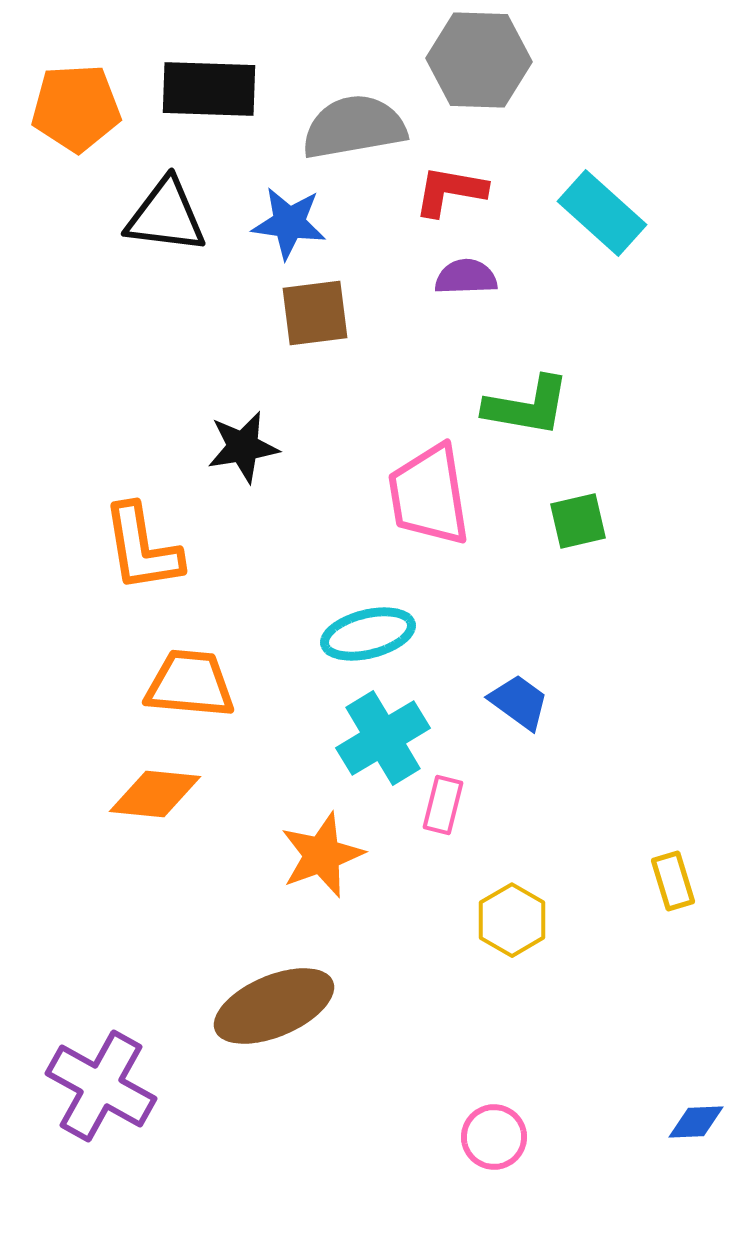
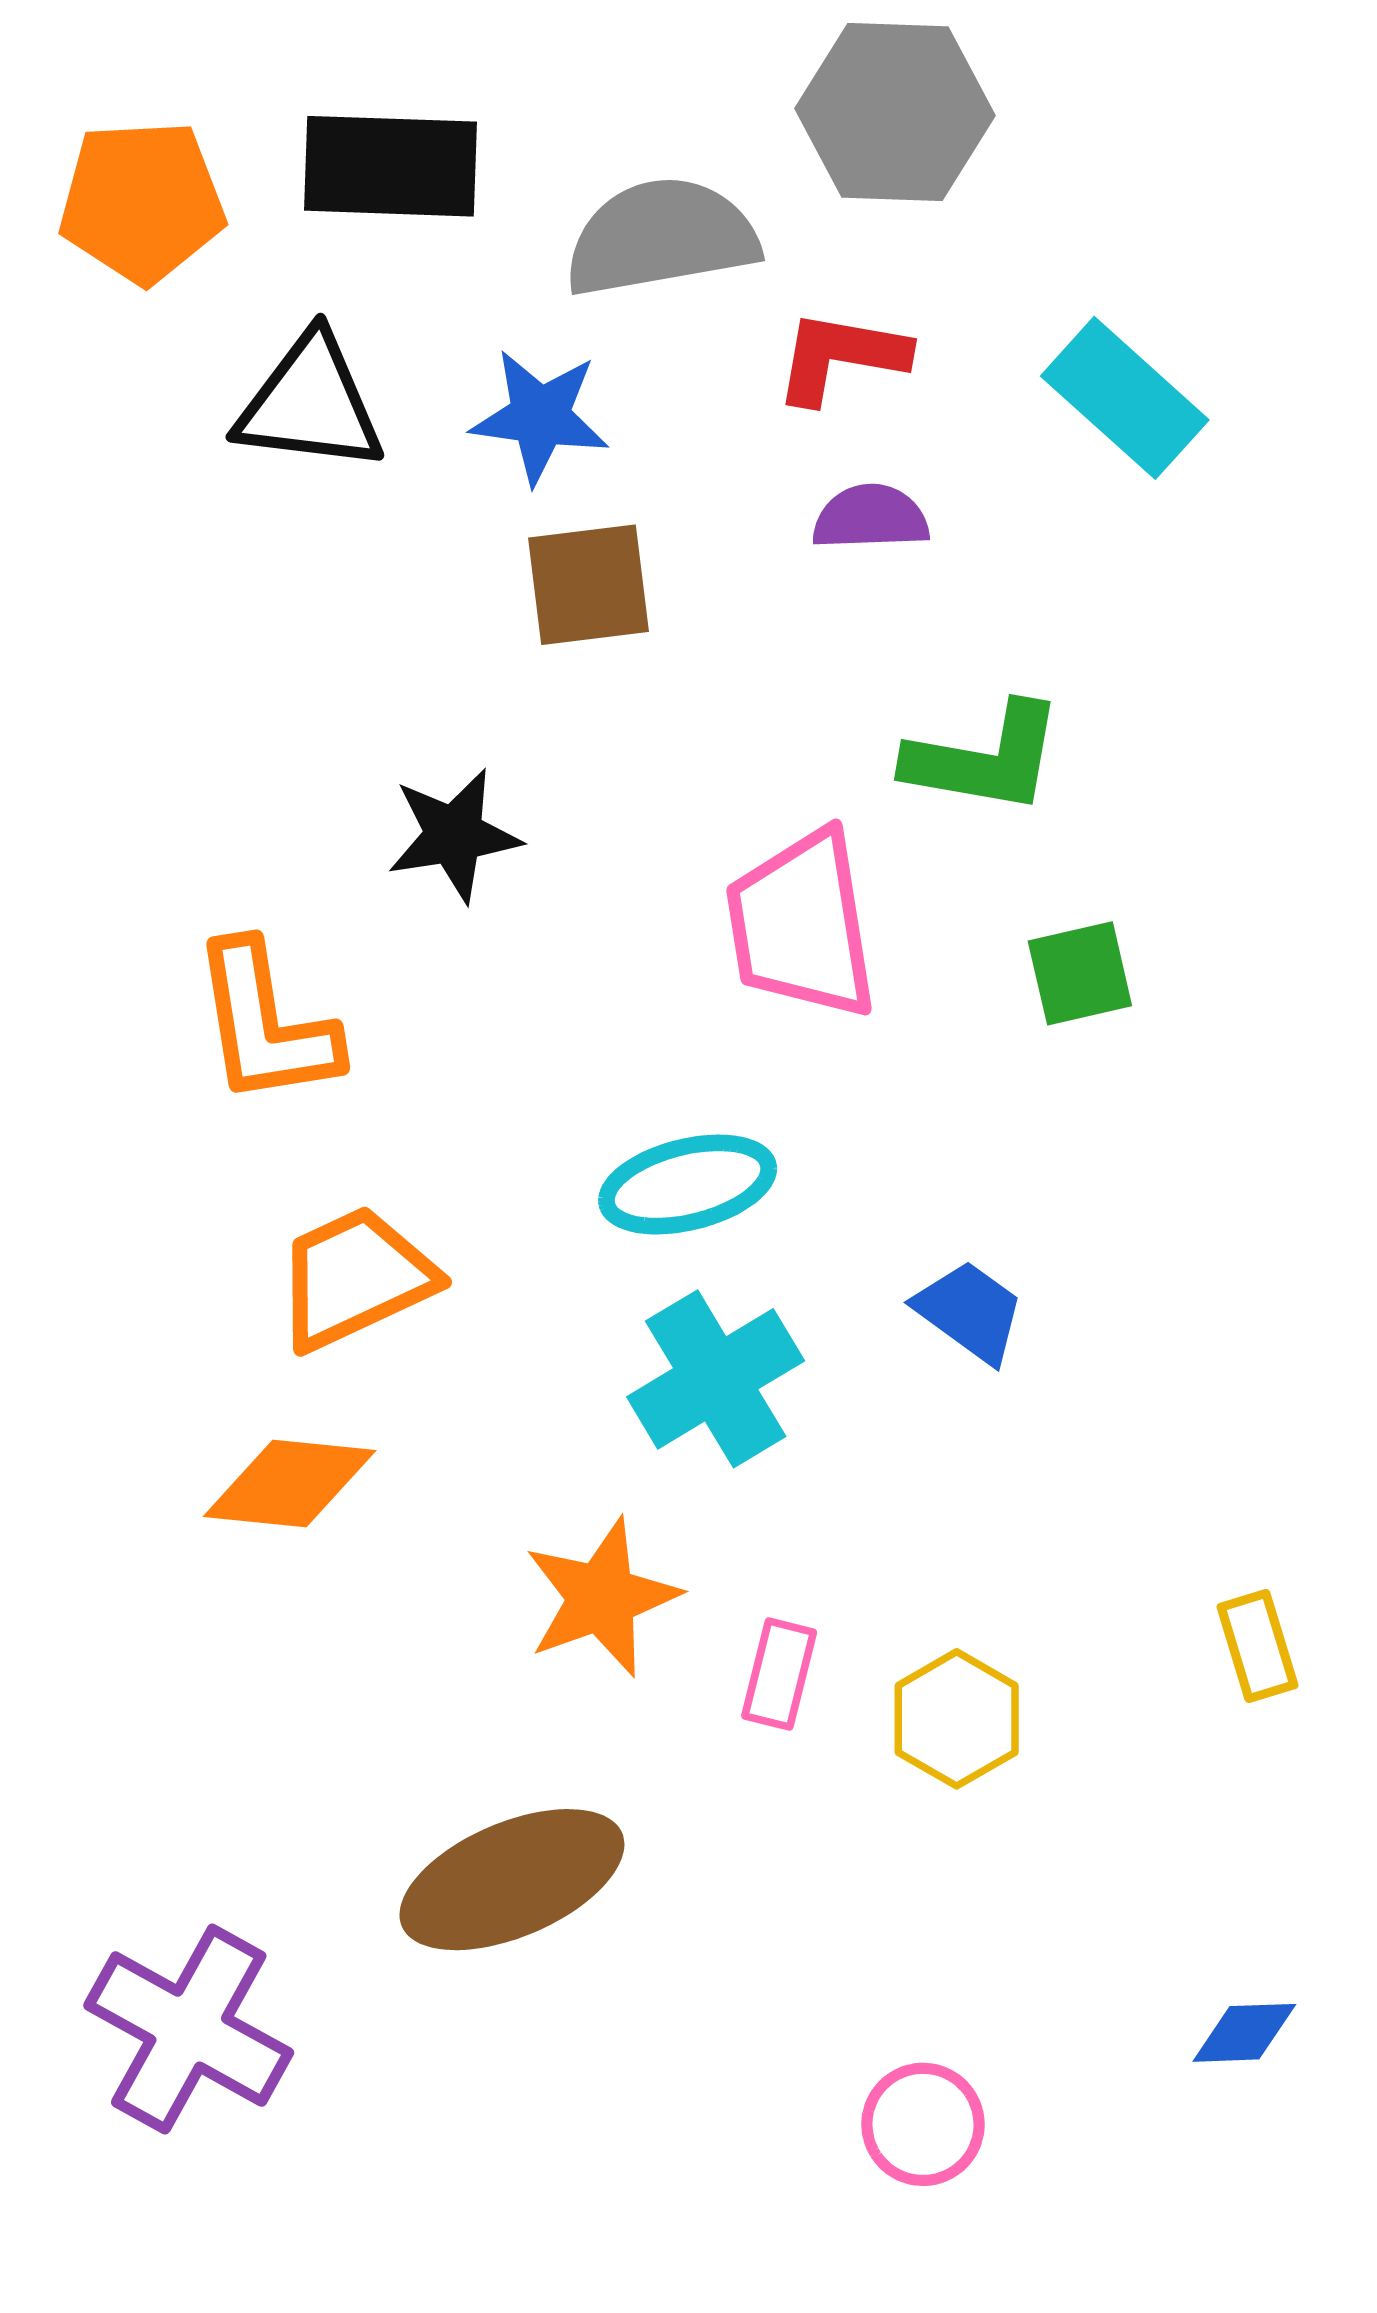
orange trapezoid: (190, 684) -> (355, 1278), turned -30
pink rectangle: (443, 805) -> (779, 1674), moved
blue diamond: (696, 1122) -> (1244, 2033), moved

